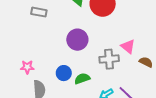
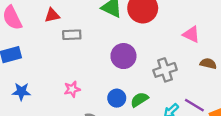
pink triangle: (128, 46) -> (191, 34), moved
pink star: (27, 67) -> (72, 89), moved

